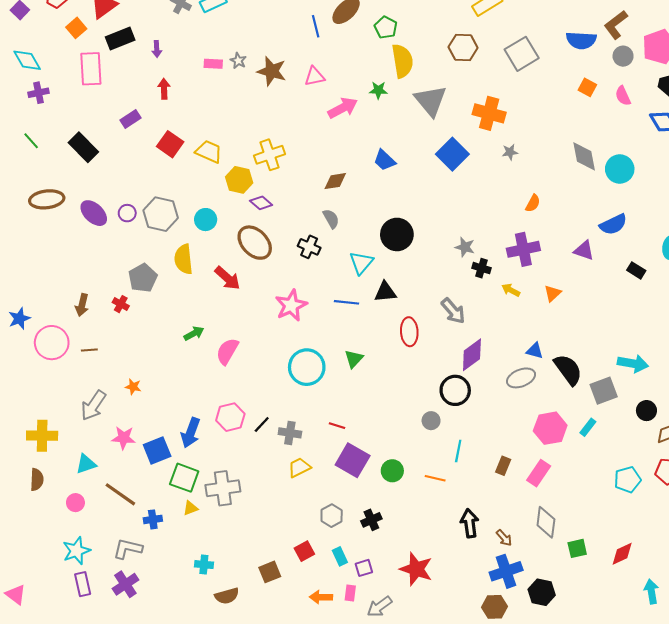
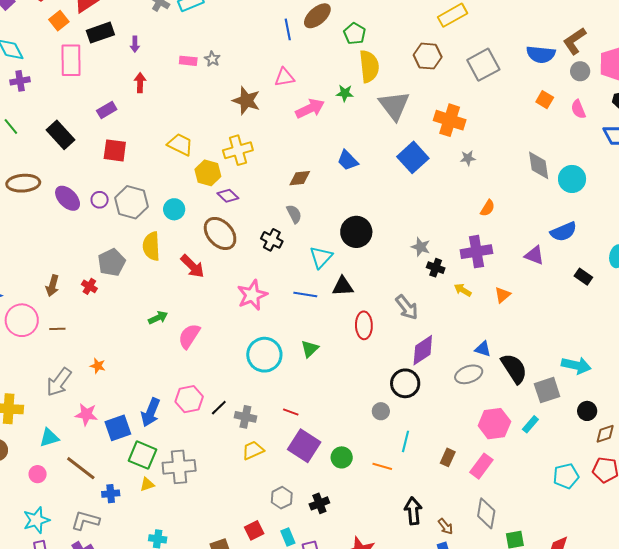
brown star: (272, 71) -> (246, 101), moved
red square: (170, 144) -> (115, 150), moved, turned -30

